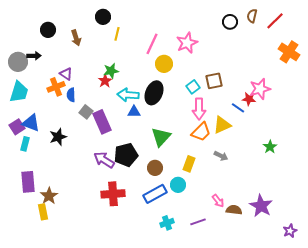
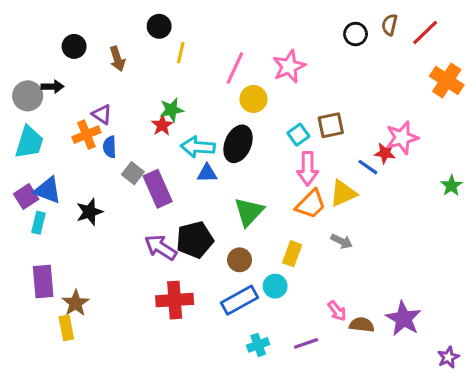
green star: (270, 147) -> (451, 186), moved

